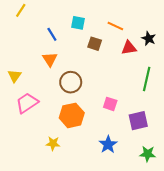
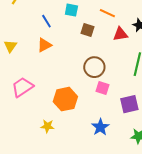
orange triangle: (50, 59) -> (44, 45), turned 35
yellow triangle: (15, 76) -> (10, 46), moved
brown circle: (71, 82) -> (94, 67), moved

